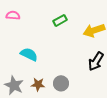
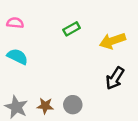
cyan semicircle: (29, 54) -> (17, 57), moved

